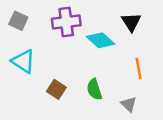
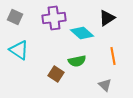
black triangle: (131, 22) -> (107, 18), turned 30
brown square: (56, 89) -> (56, 74), moved
green semicircle: (94, 89) -> (77, 61), moved, turned -84

